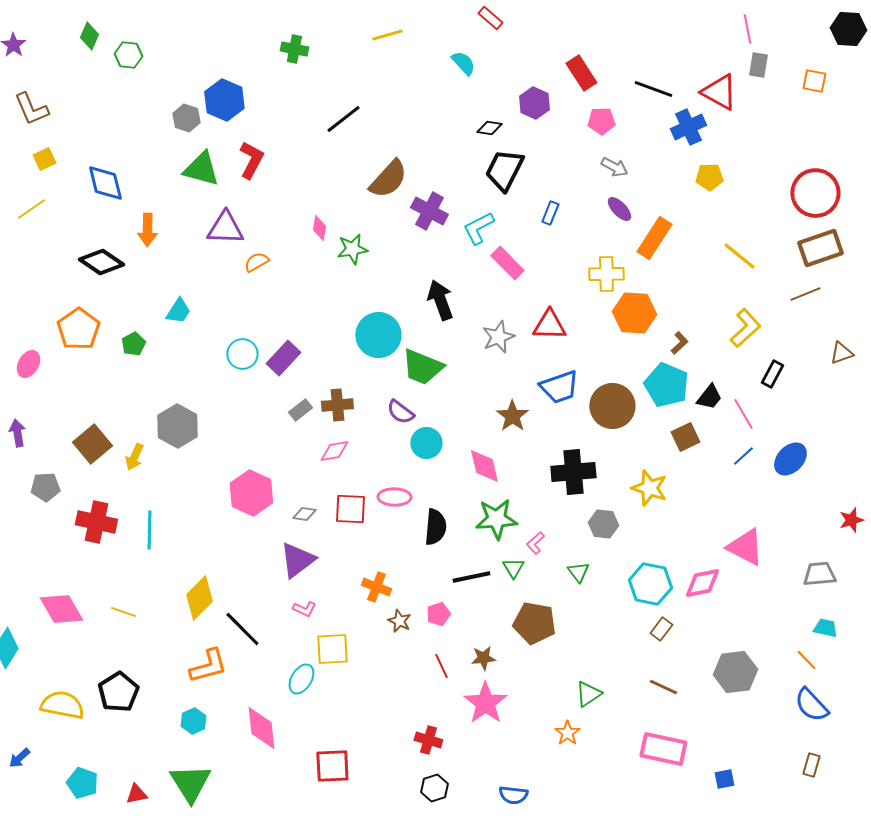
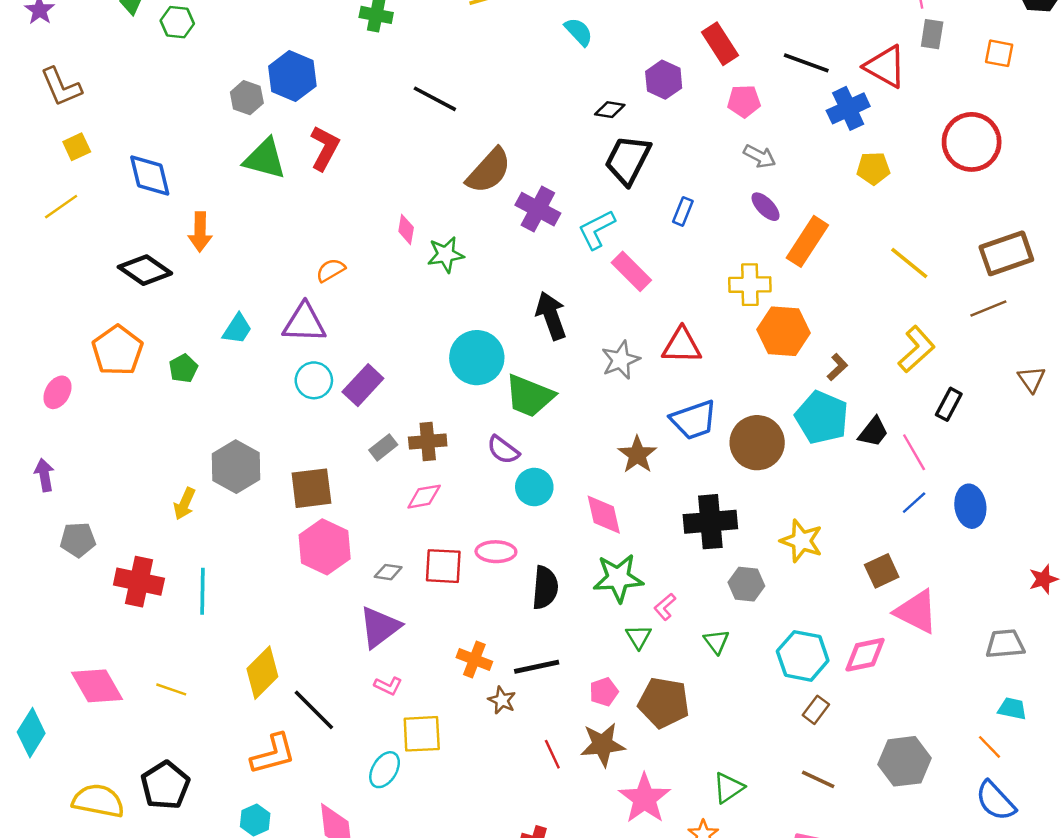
black line: (343, 119) -> (435, 99), turned 66
red circle: (815, 193) -> (972, 142), moved
purple triangle: (225, 228) -> (304, 323), moved
brown triangle: (841, 353) -> (1031, 379), turned -45
brown square: (685, 437) -> (882, 571), moved
brown square: (92, 444) -> (311, 488), moved, turned 33
blue ellipse: (790, 459) -> (970, 506), turned -52
black line: (471, 577) -> (537, 667), moved
pink pentagon: (438, 614) -> (604, 692), moved
brown star: (483, 658) -> (603, 745), size x1.5
pink star: (485, 703) -> (645, 798), moved

